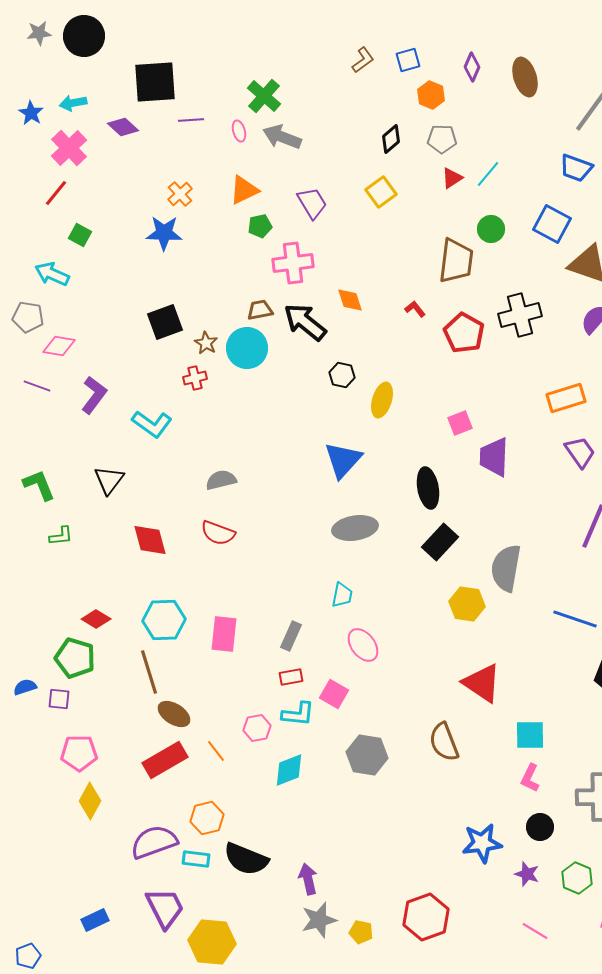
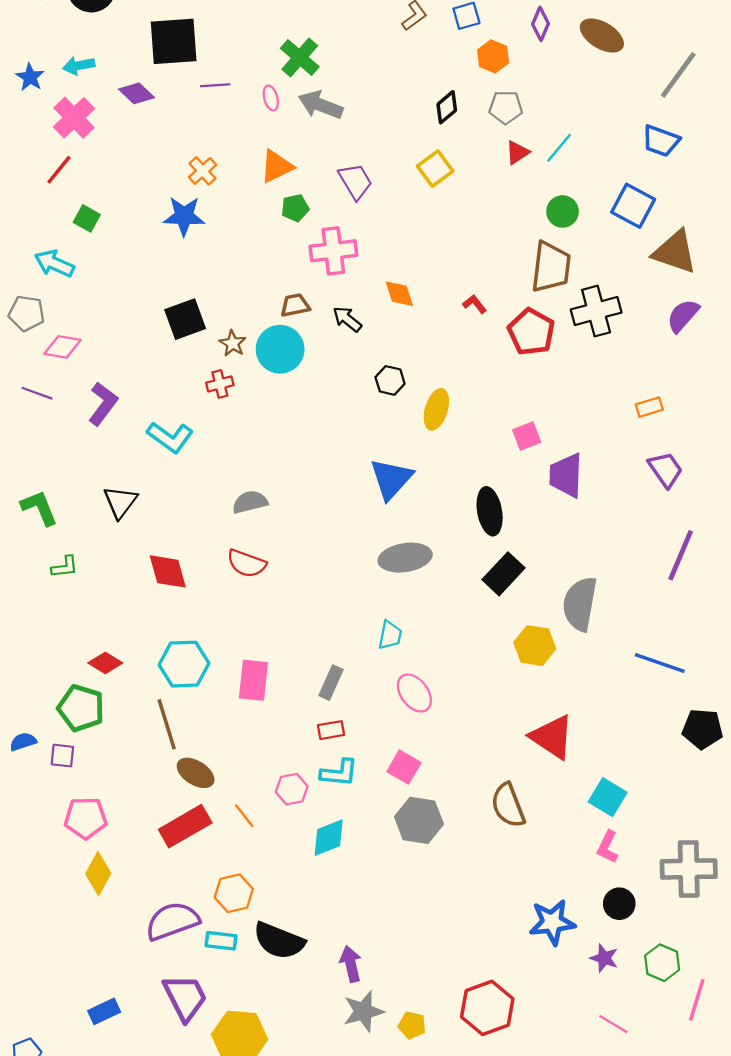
brown ellipse: (525, 77) -> (602, 35), turned -42
brown trapezoid: (456, 261) -> (551, 267), moved
black arrow: (305, 322) -> (347, 319), size x0.6
orange rectangle: (566, 398) -> (649, 407), size x0.6
pink square: (334, 694) -> (404, 767), moved
cyan square: (530, 735) -> (608, 797), turned 32

